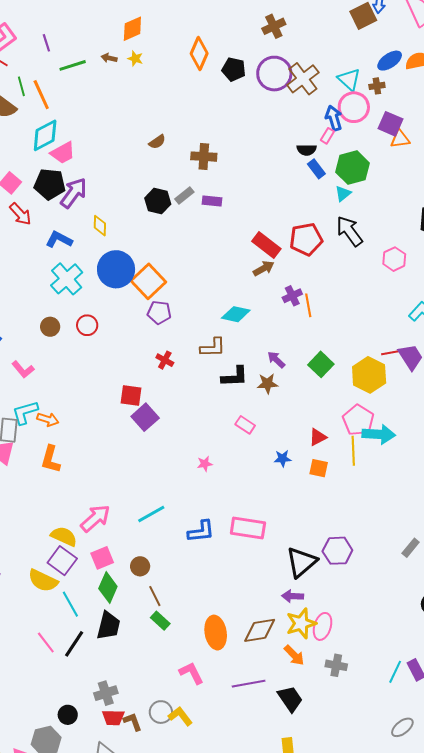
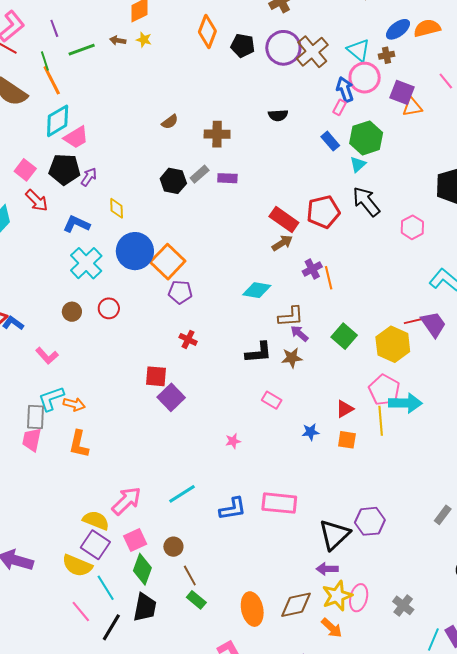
green line: (21, 86) -> (45, 61), moved
black semicircle: (307, 150) -> (278, 115), moved
purple arrow: (74, 193) -> (89, 177), size x0.6
brown L-shape: (213, 348) -> (291, 317), moved
pink line: (46, 643) -> (81, 611), moved
gray cross: (336, 665) -> (403, 605), moved, turned 30

